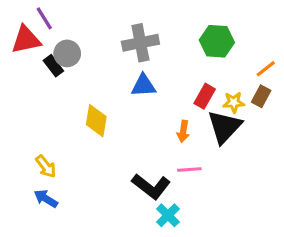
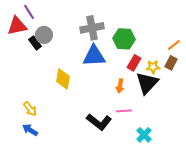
green hexagon: (217, 41) -> (124, 39), moved
blue triangle: (144, 86) -> (94, 56), size x1.4
cyan cross: (168, 215) -> (144, 135), moved

